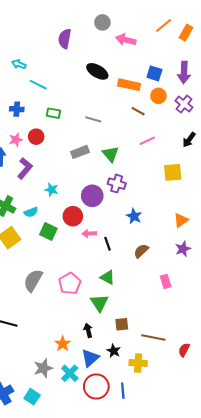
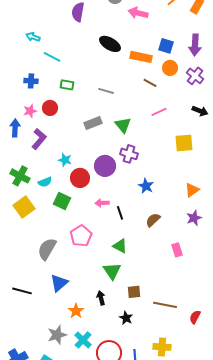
black arrow: (189, 140) -> (200, 111), turned -105
red circle: (73, 216) -> (80, 178), moved
pink pentagon: (70, 284) -> (81, 236), moved
blue triangle: (90, 358) -> (59, 283), moved
yellow cross: (138, 363) -> (162, 347), moved

